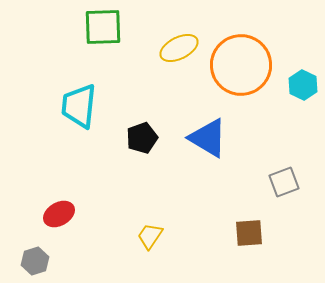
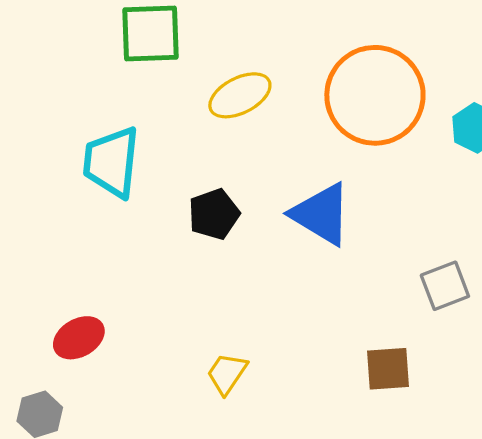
yellow ellipse: (179, 48) -> (240, 95), moved

